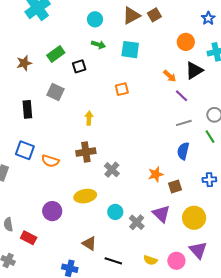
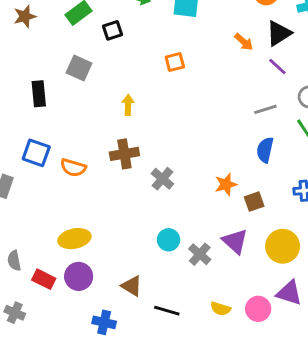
brown star: (24, 63) -> (25, 16), moved
purple line: (181, 96) -> (277, 66), moved
yellow ellipse: (85, 196) -> (74, 239), moved
purple circle: (52, 211) -> (79, 276), moved
purple triangle: (198, 250) -> (289, 293), turned -30

